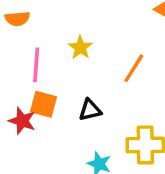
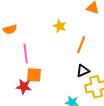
yellow star: (80, 48) -> (60, 26), moved
black triangle: (90, 110) -> (83, 71), moved

